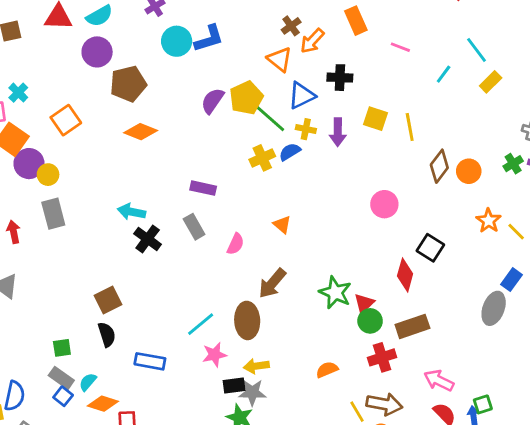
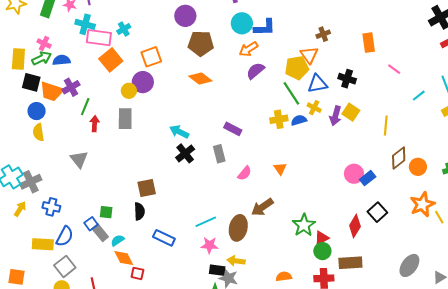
orange arrow: (312, 41) -> (248, 49), moved
yellow pentagon: (246, 98) -> (297, 68), moved
yellow square: (375, 119) -> (351, 112), moved
purple circle: (29, 164) -> (143, 82), moved
orange star: (489, 221) -> (422, 204), size x1.4
blue rectangle: (512, 280) -> (368, 178), moved
blue square: (63, 396) -> (91, 224), moved
orange diamond: (103, 404) -> (124, 258), turned 30

